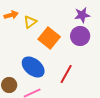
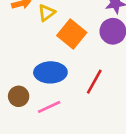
blue ellipse: (33, 67) -> (50, 72), turned -40

